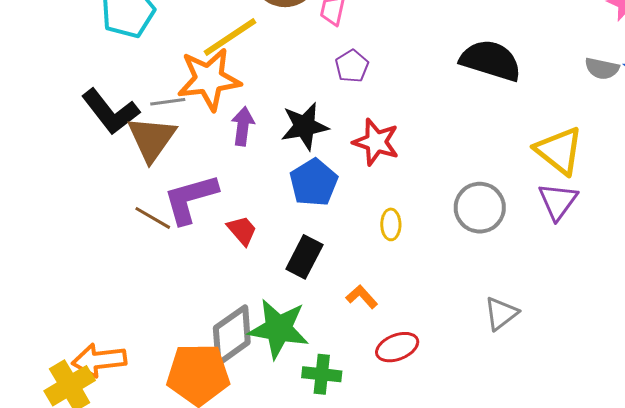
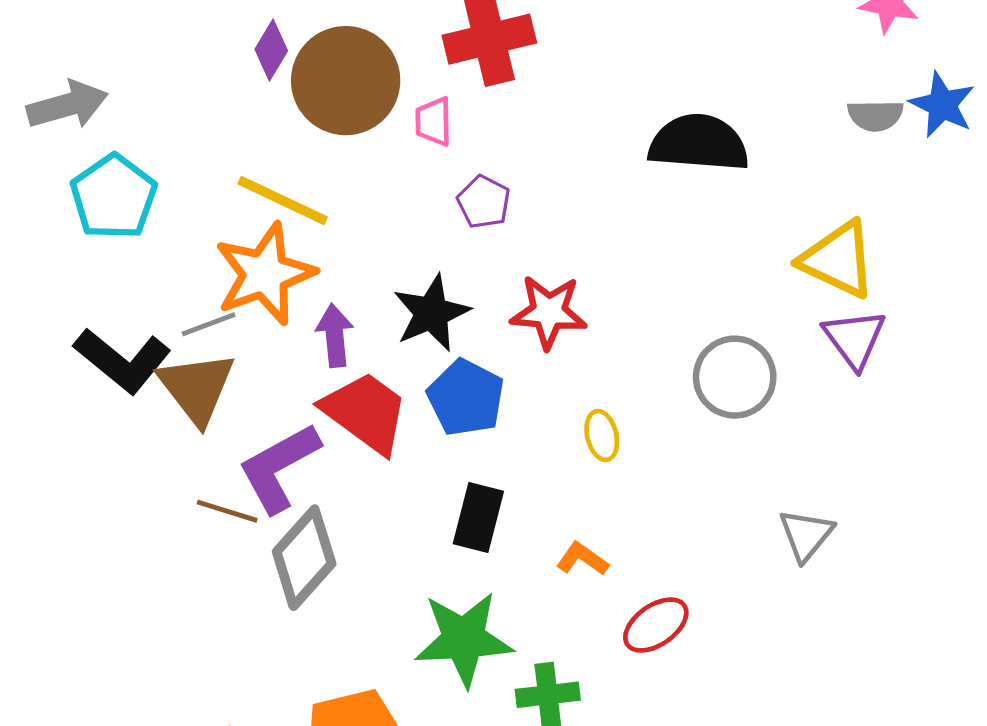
yellow line: (230, 37) -> (283, 200), turned 72
red trapezoid: (242, 230) -> (365, 412), moved, size x1.8
gray diamond: (232, 335) -> (304, 558), moved

